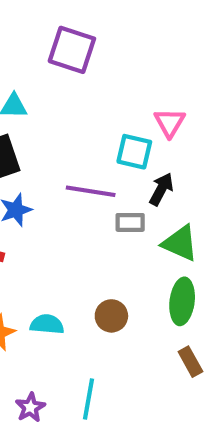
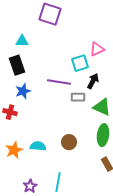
pink triangle: (170, 123) -> (97, 49), turned 35
cyan square: (134, 152) -> (80, 63), turned -30

